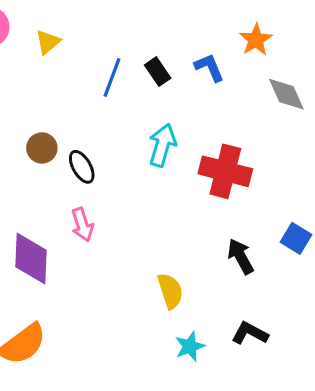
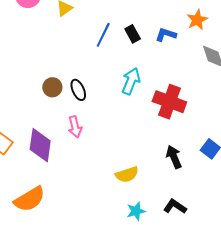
blue L-shape: (209, 67) -> (166, 35), turned -55
brown circle: (42, 148) -> (52, 87), moved
yellow semicircle: (170, 291) -> (127, 175), turned 85

